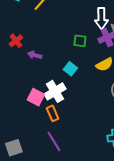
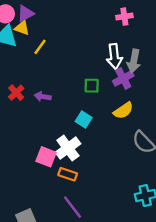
purple arrow: (35, 55) -> (43, 97), moved
orange rectangle: (53, 113) -> (68, 174), turned -42

